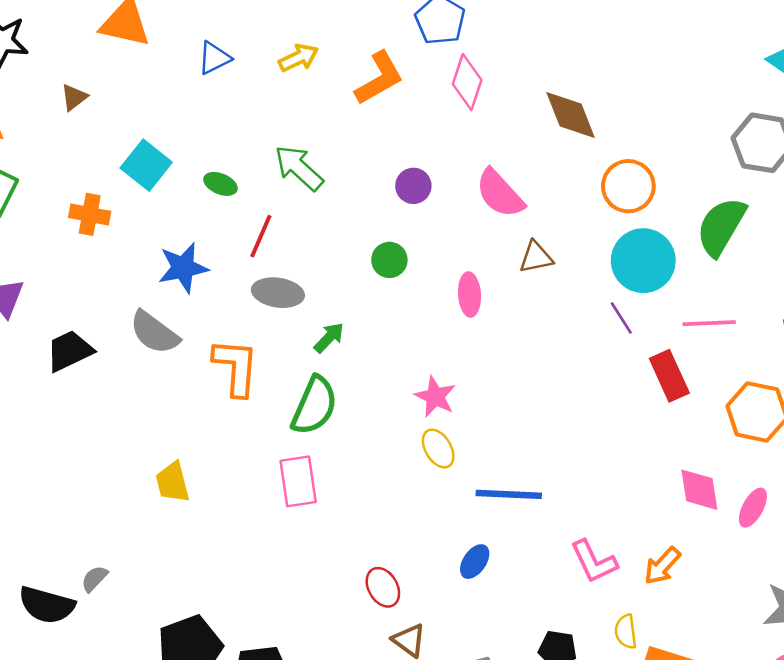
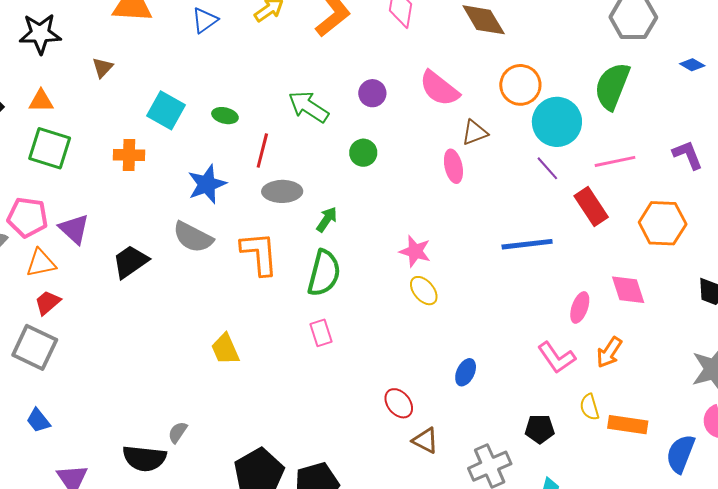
green arrow: (299, 168) -> (309, 107), moved
orange circle: (628, 186) -> (520, 85), moved
pink ellipse: (469, 295) -> (453, 166), moved
pink rectangle: (298, 481) -> (321, 333), size x0.7
blue line: (509, 494) -> (527, 244), moved
pink ellipse: (753, 508) -> (580, 307), moved

